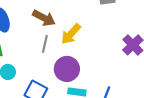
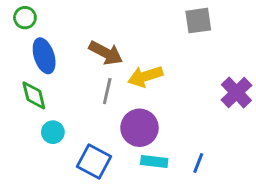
yellow arrow: (71, 34) -> (145, 76), turned 30

